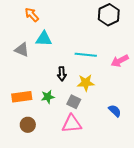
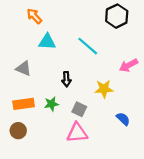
gray triangle: (22, 50) -> (24, 69), moved
cyan line: (86, 55) -> (88, 46), moved, turned 35
yellow star: (86, 83) -> (104, 89), moved
brown circle: (28, 125) -> (18, 131), moved

